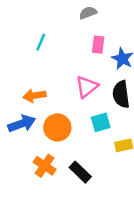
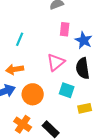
cyan line: (41, 42) -> (20, 39), moved
cyan square: (101, 122) -> (67, 90), turned 35

